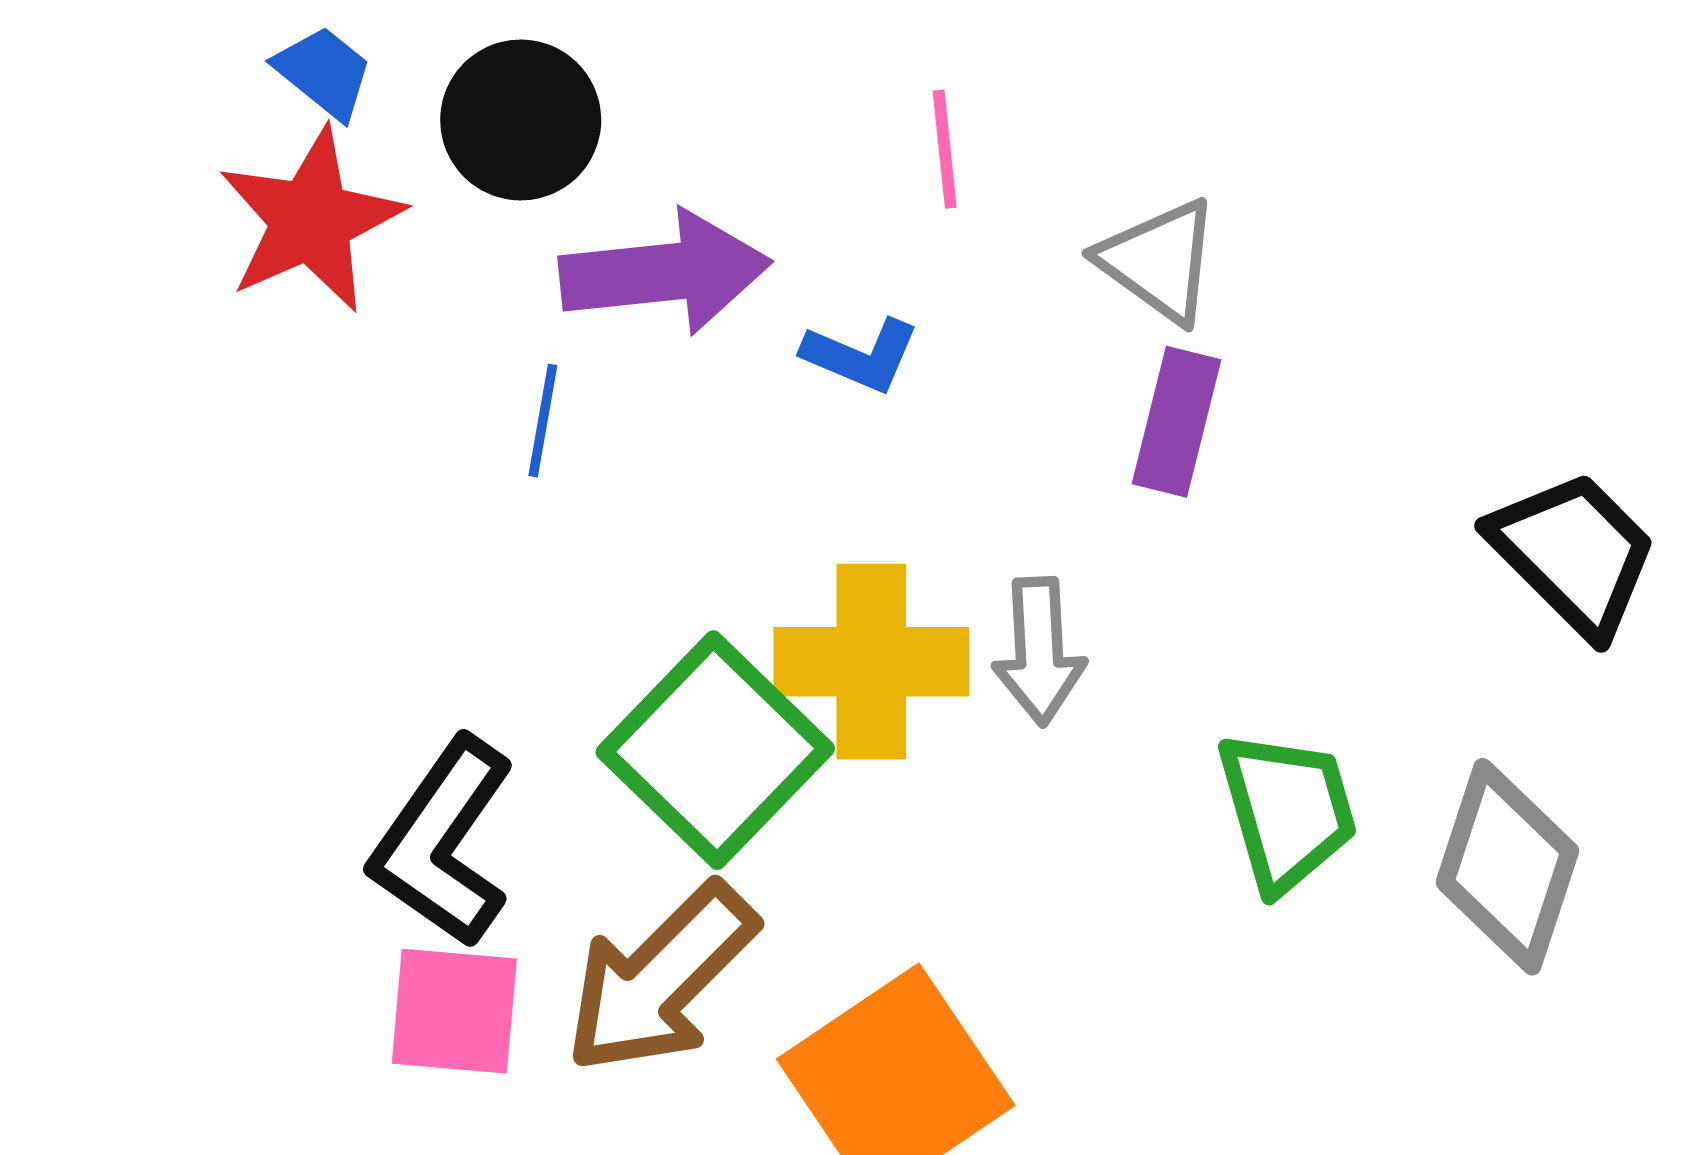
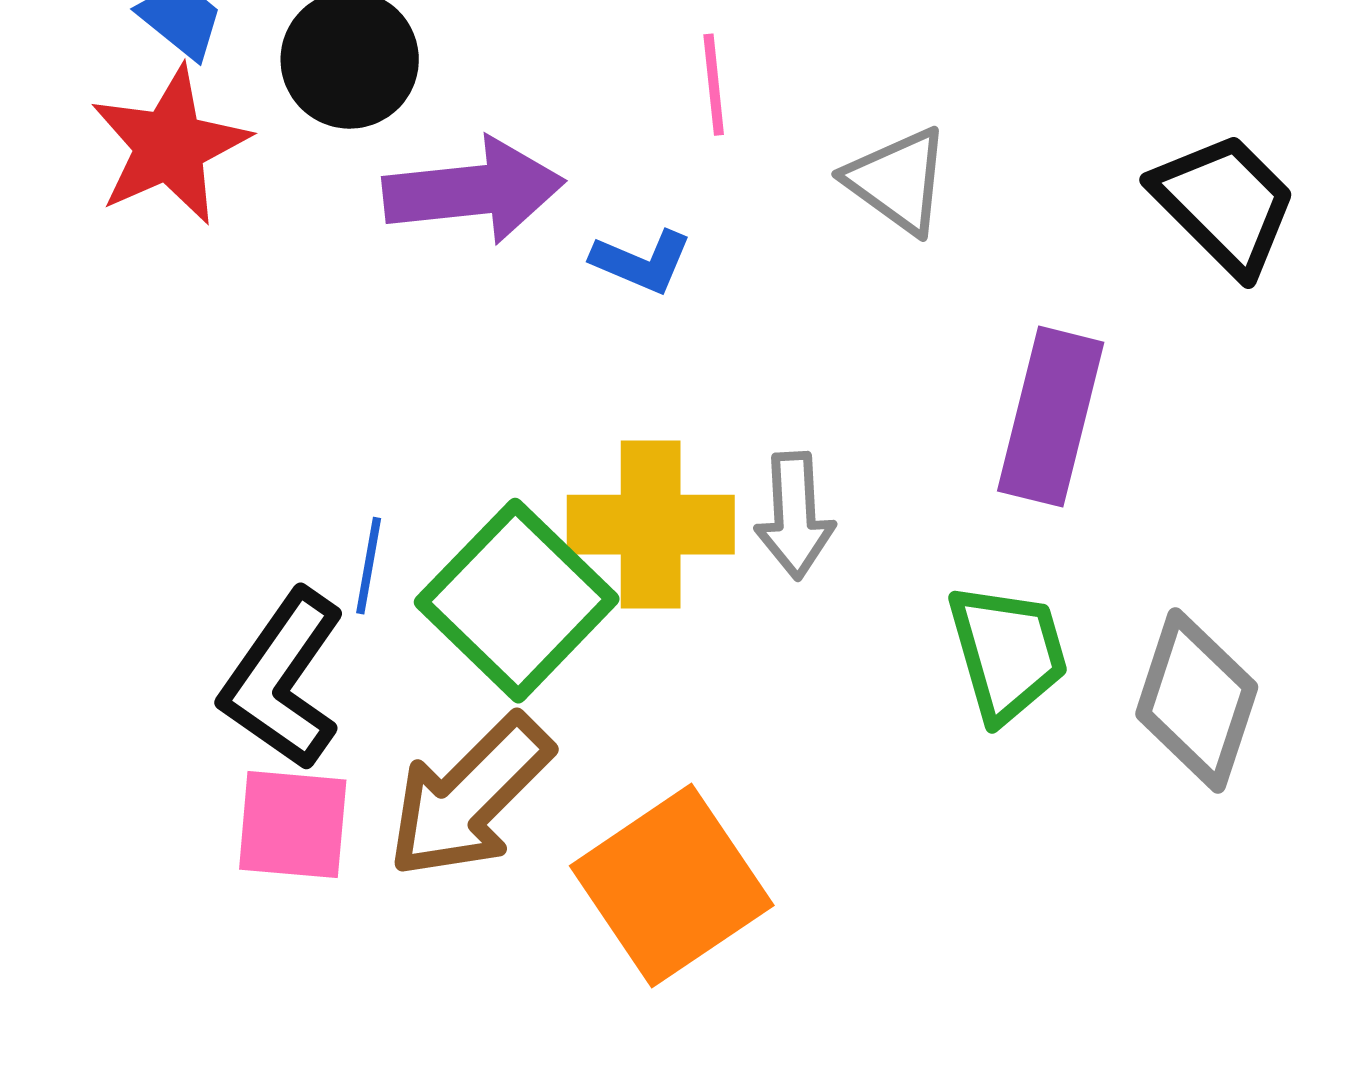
blue line: (543, 421) -> (369, 566), moved
purple rectangle: (1177, 422) -> (1051, 417), moved, size x1.4
black trapezoid: (1574, 553) -> (1225, 204), moved

